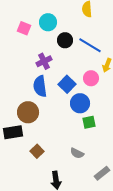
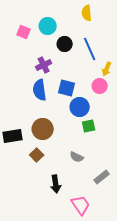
blue line: (90, 45) -> (90, 49), turned 35
pink circle: (91, 78) -> (100, 86), moved
blue square: (67, 84) -> (67, 88), turned -30
brown circle: (28, 112) -> (43, 129), moved

